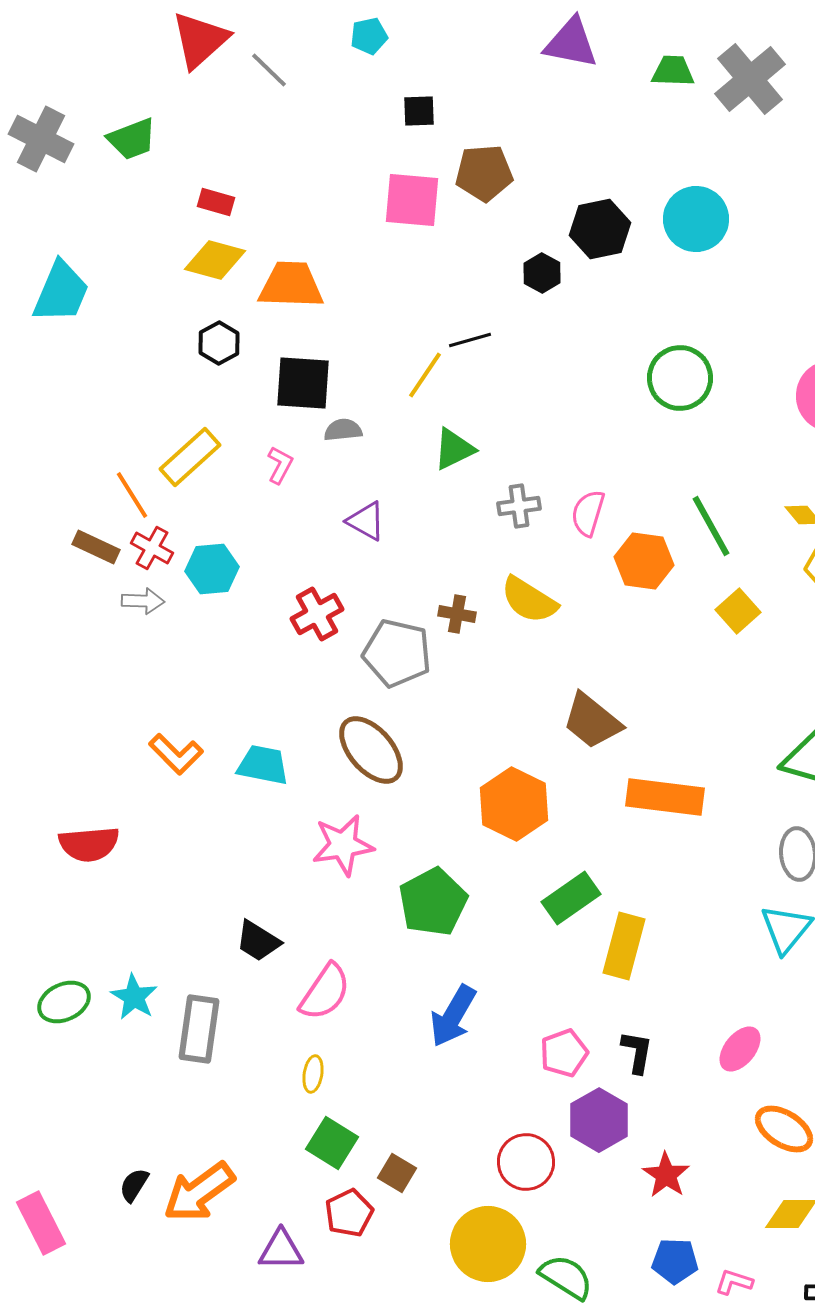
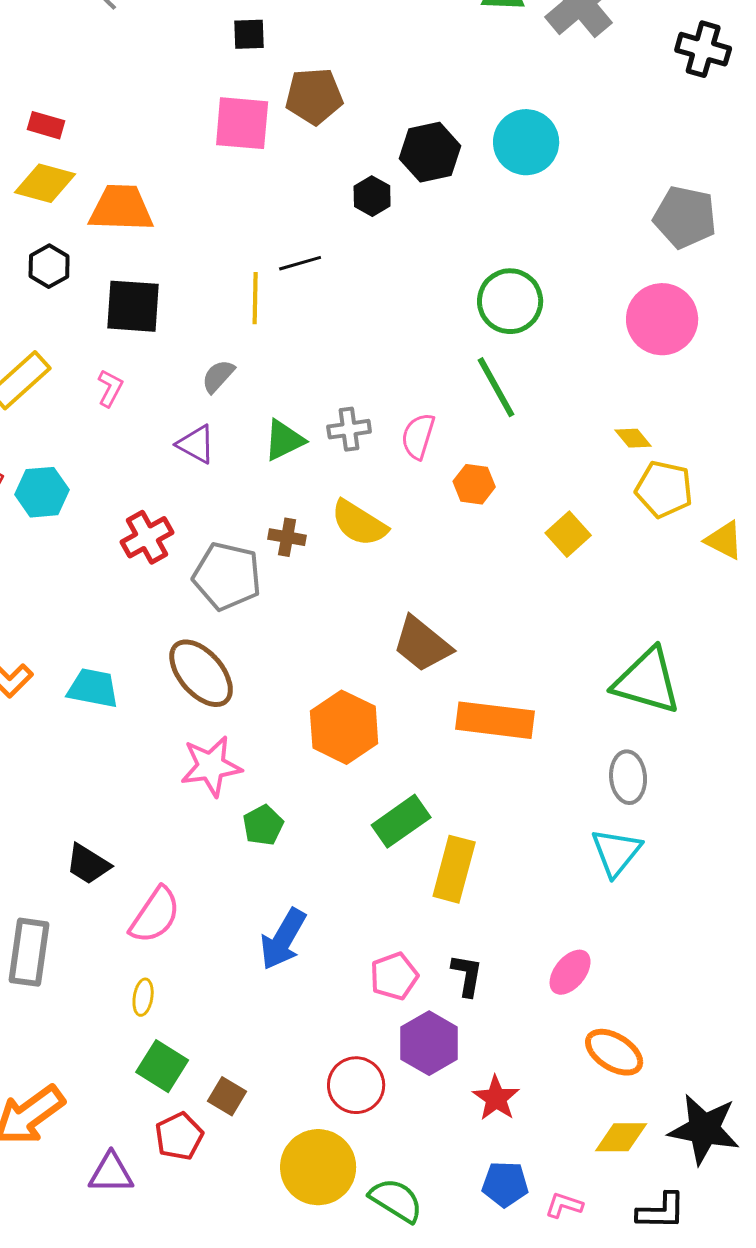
yellow line: (425, 375) -> (255, 298), turned -33
gray semicircle: (343, 430) -> (218, 376), moved, turned -42
green triangle: (454, 449) -> (284, 440), moved
green line: (711, 526) -> (496, 387), moved
orange hexagon: (644, 561) -> (474, 484), size x0.7
pink star: (343, 845) -> (211, 766), moved
green pentagon: (433, 902) -> (263, 825), size x0.6

